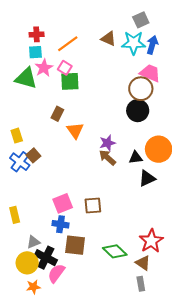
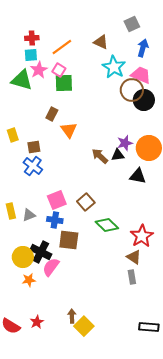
cyan star: (134, 43) -> (114, 67), moved, turned 30
black circle: (138, 111) -> (144, 100), moved
purple star: (107, 143) -> (125, 143), moved
brown square: (33, 155) -> (34, 147), moved, turned 32
black triangle: (136, 158) -> (118, 155), moved
blue cross: (20, 162) -> (33, 166), moved
black triangle: (147, 178) -> (138, 176), turned 36
brown square: (93, 205) -> (86, 202), turned -36
gray triangle: (33, 242) -> (29, 215), moved
green diamond: (115, 251) -> (107, 225), moved

